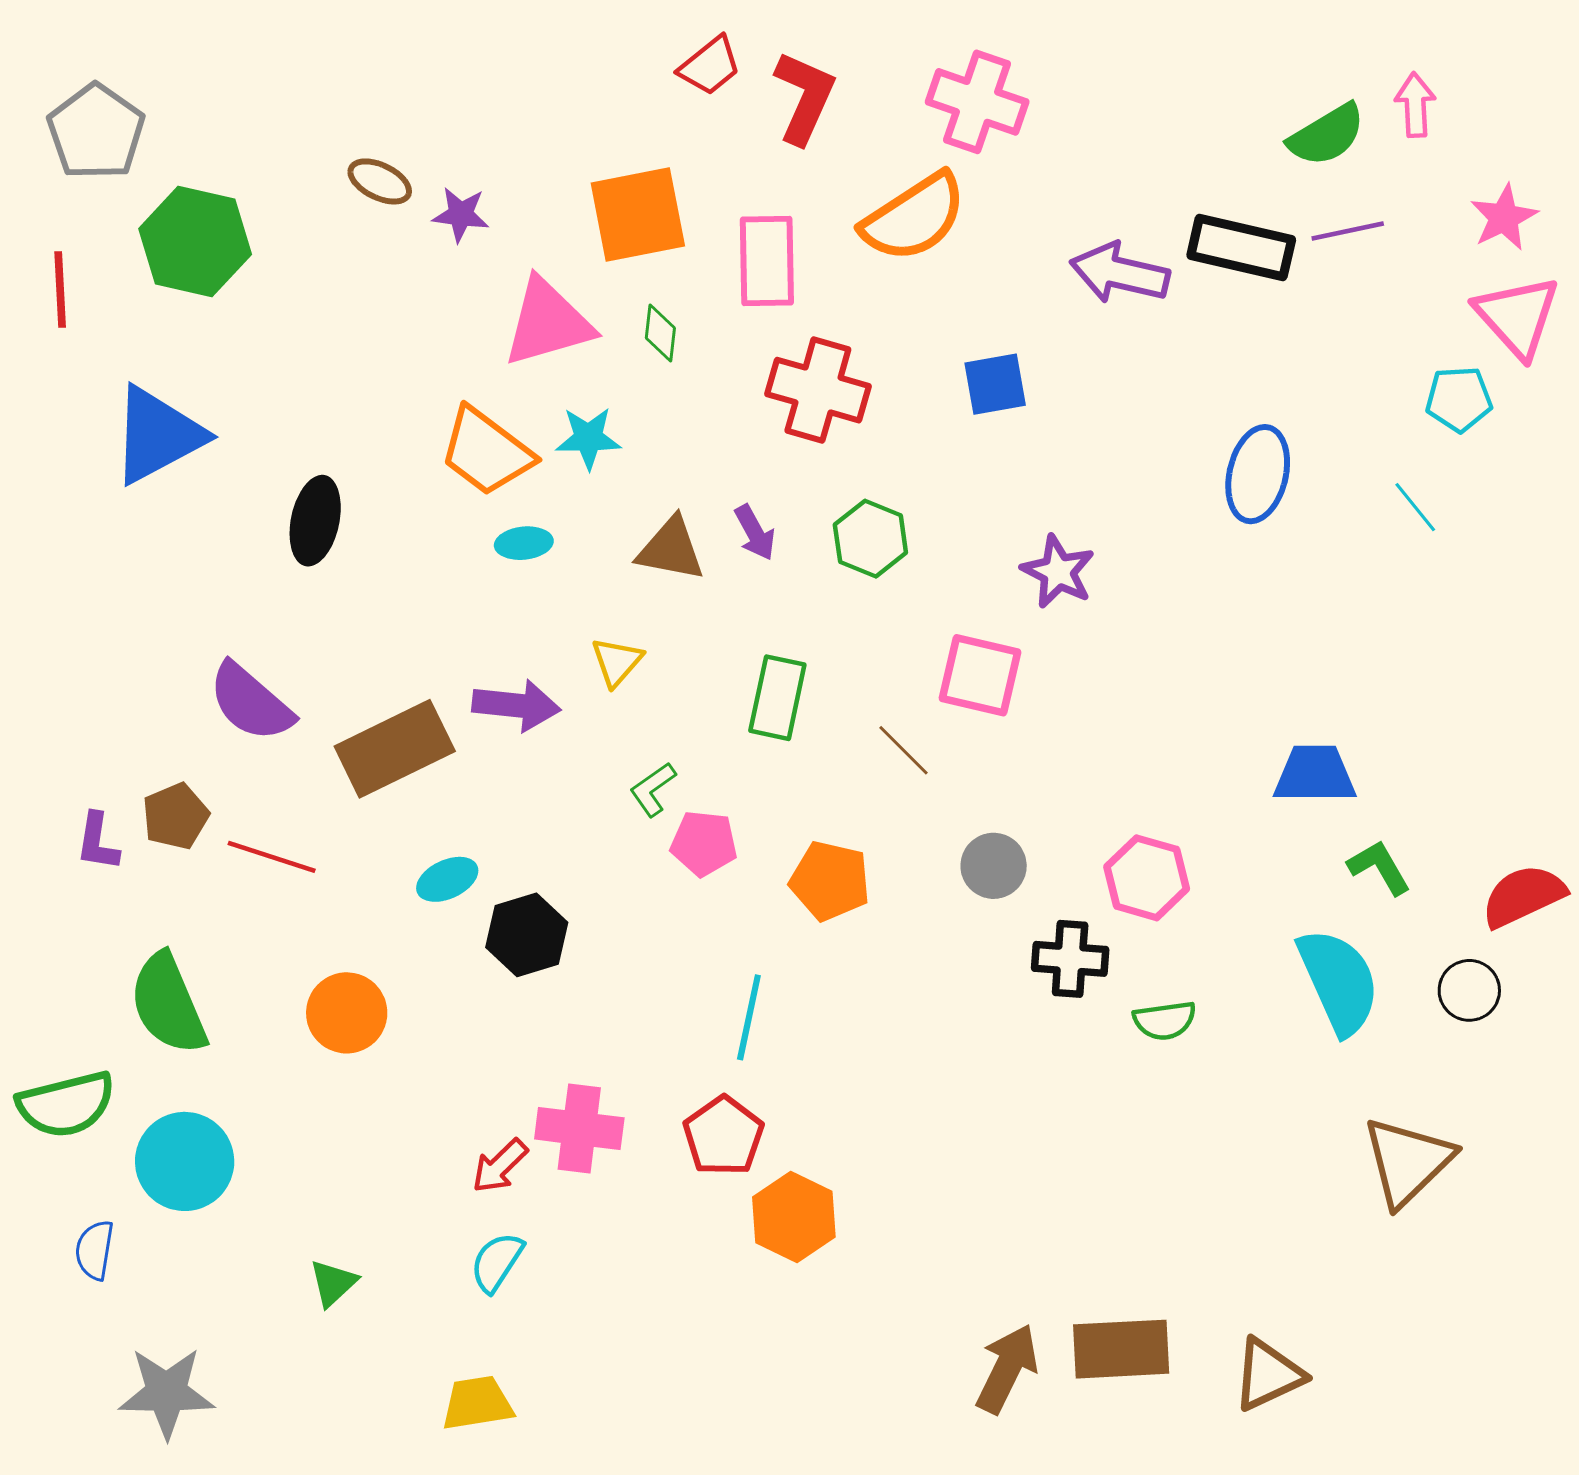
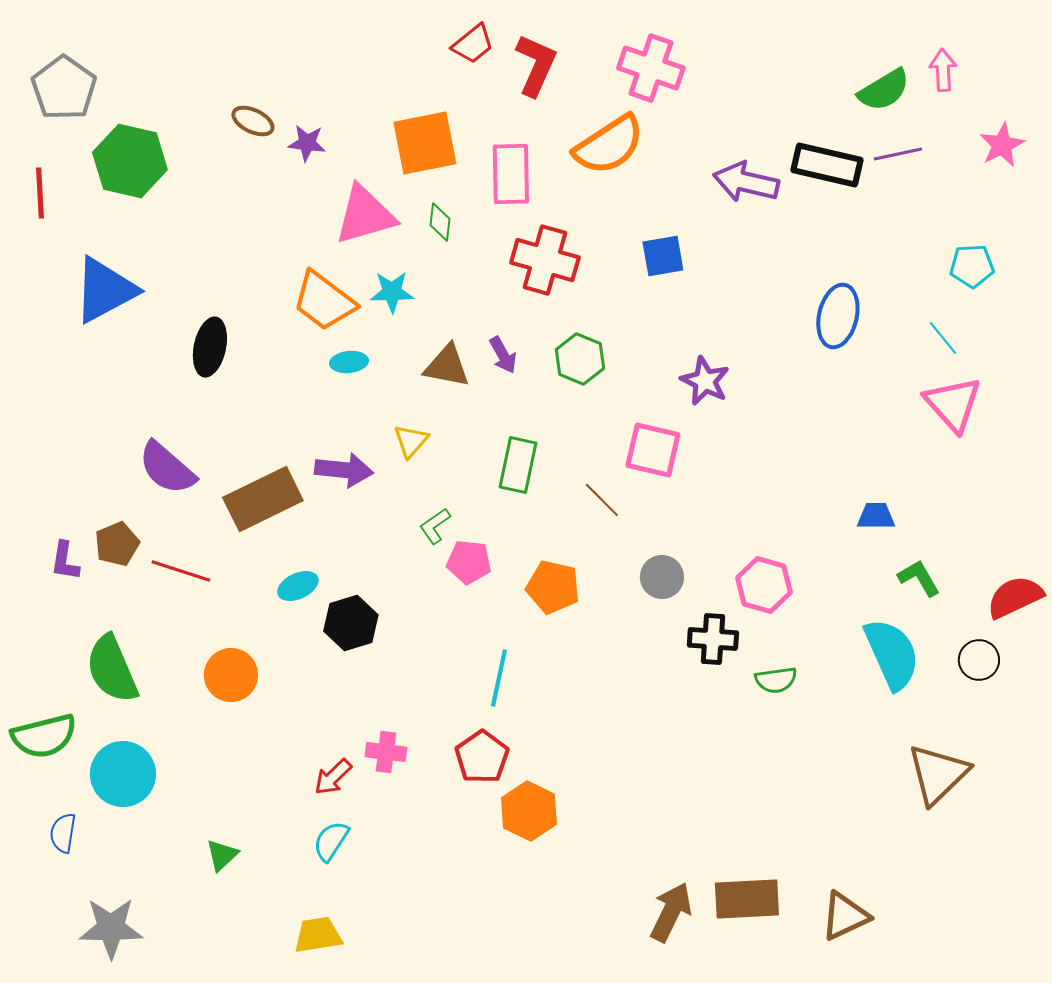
pink triangle: (1517, 317) -> (953, 404), moved
blue trapezoid: (1315, 774) -> (876, 516), size x0.7
pink cross: (579, 1128) -> (386, 752), size x0.7

